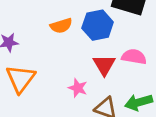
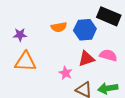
red triangle: (104, 65) -> (86, 59), turned 36
orange triangle: (21, 79) -> (25, 62), turned 50

